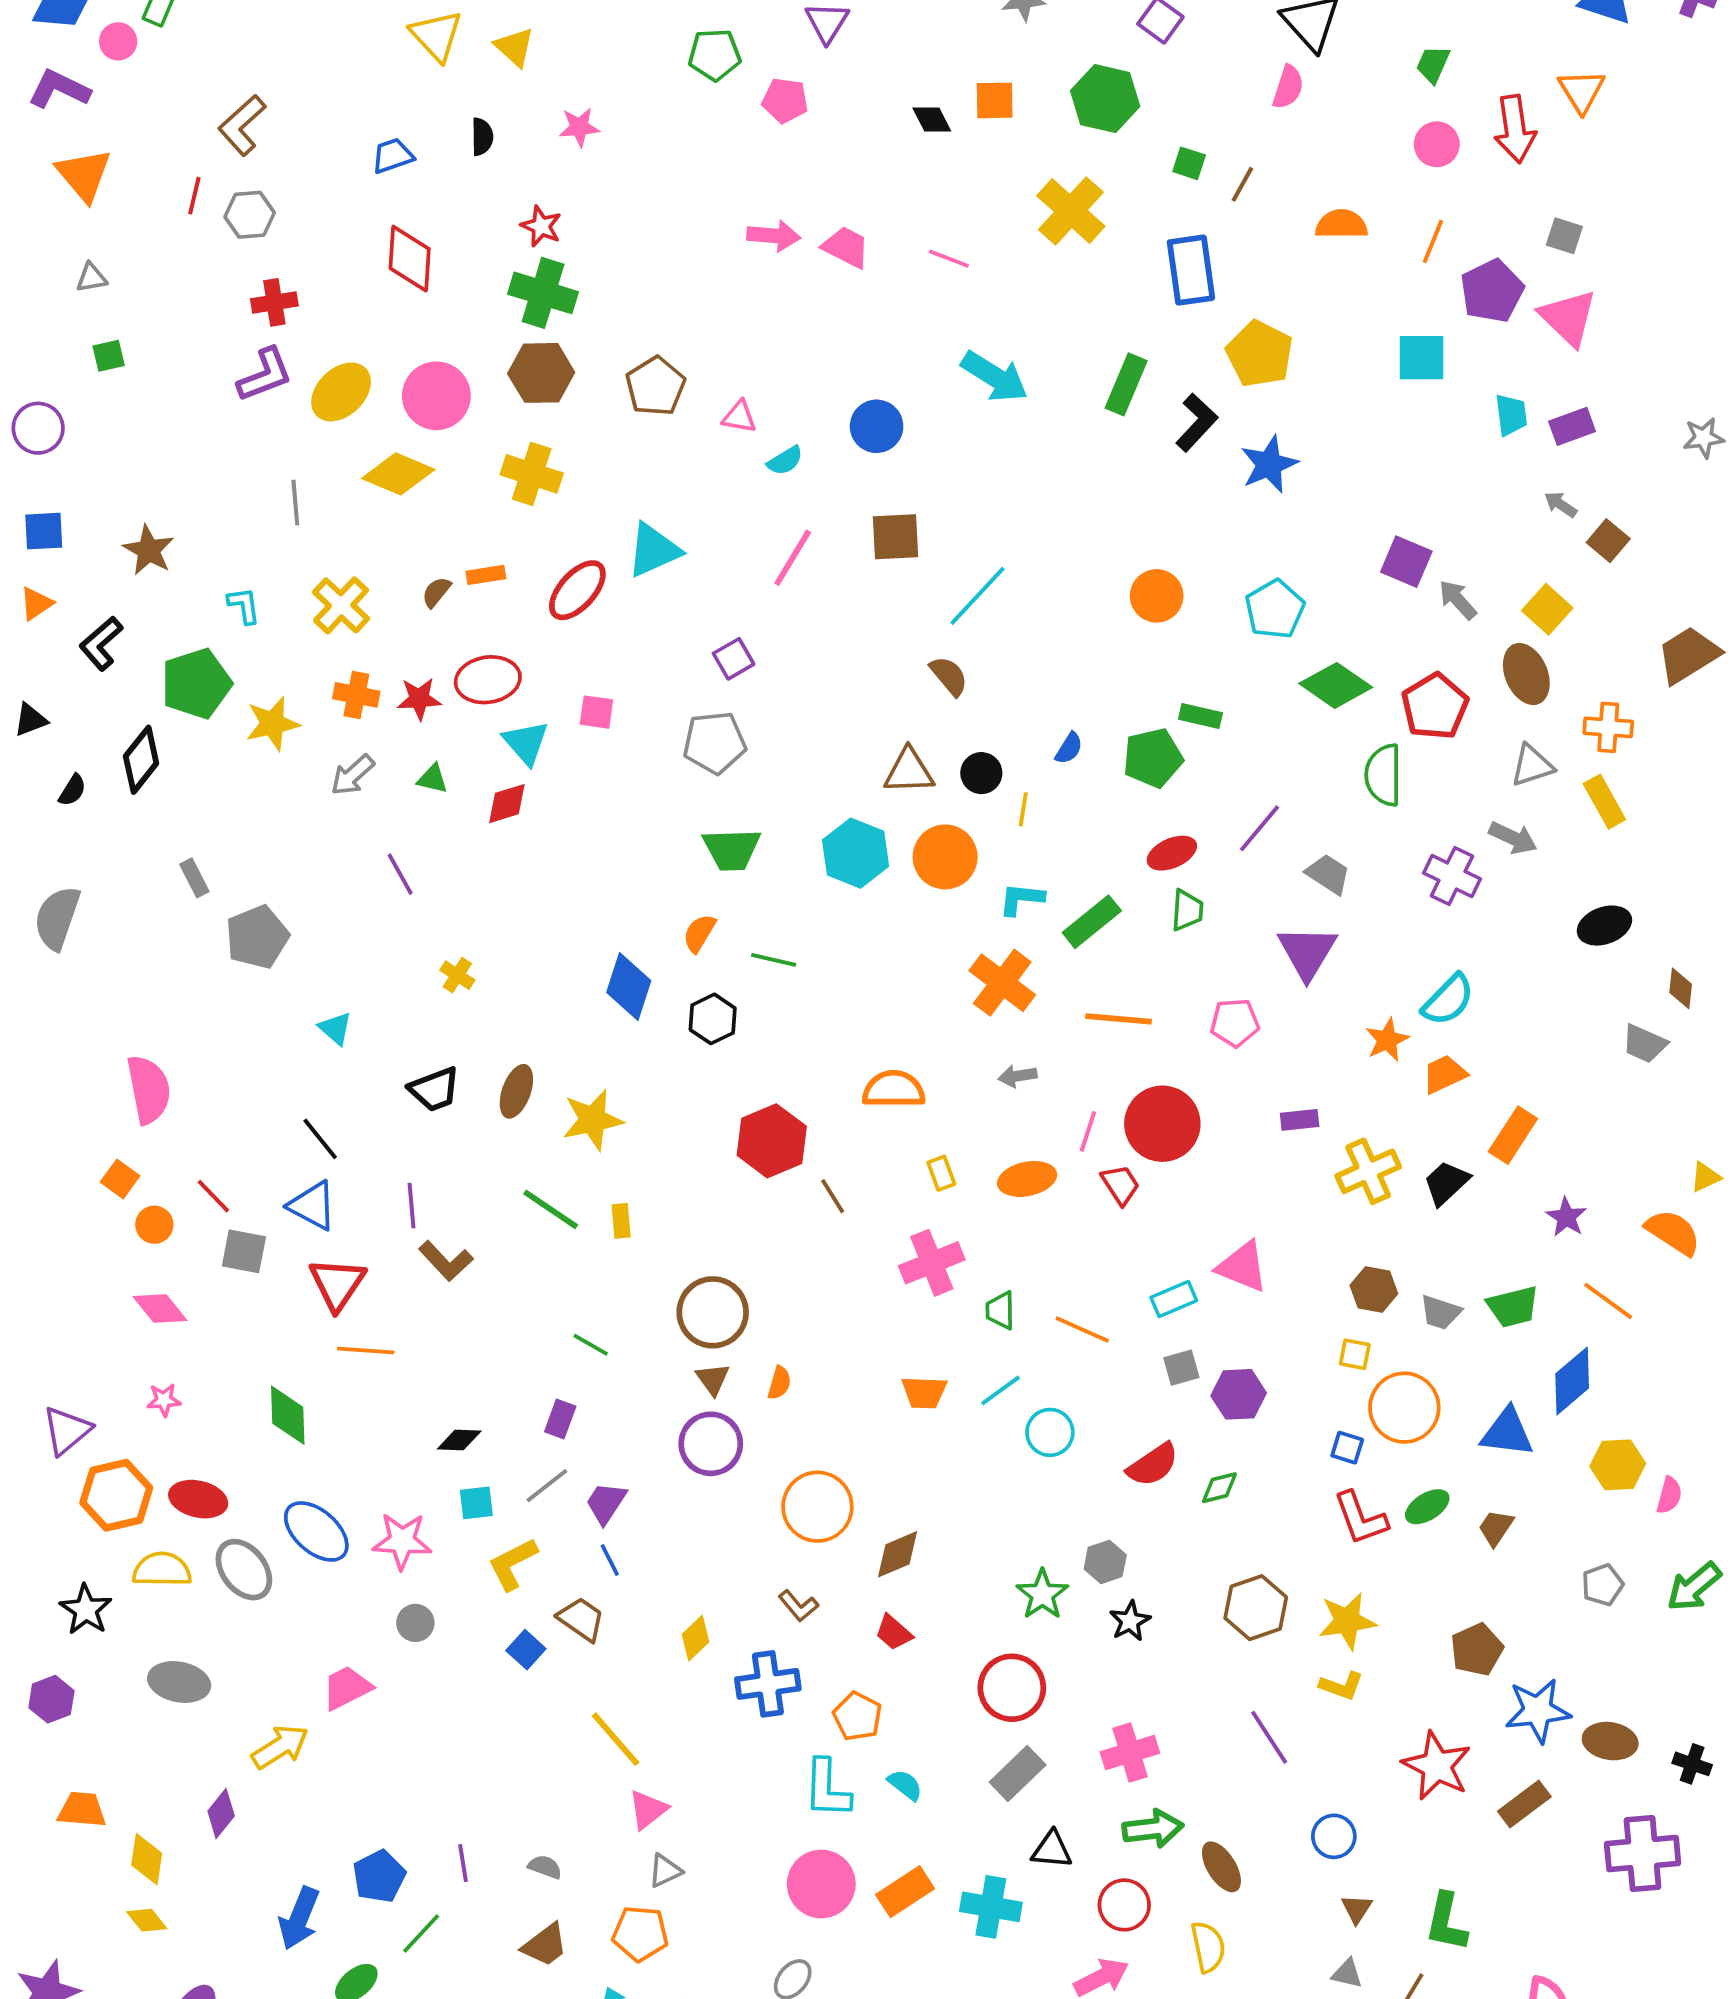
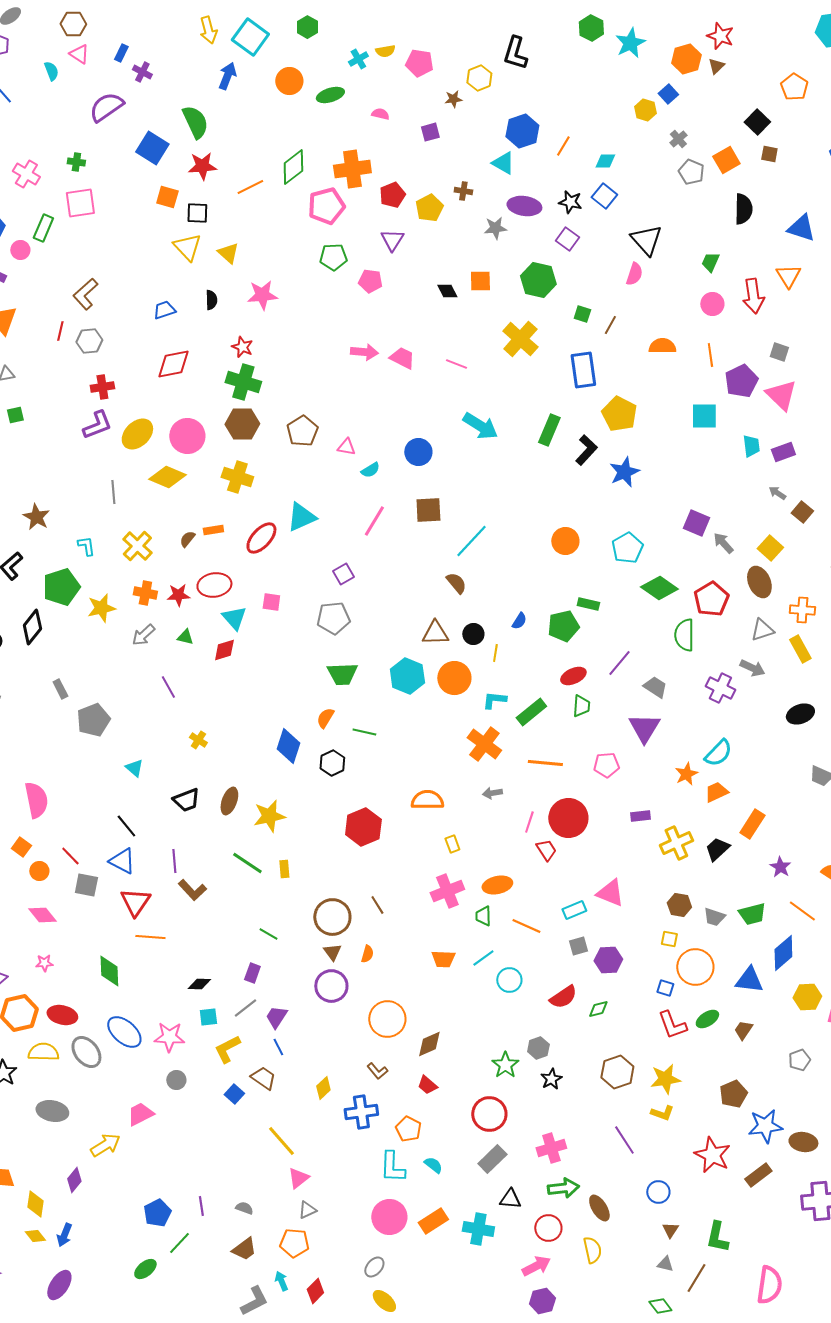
pink star: (579, 127) -> (262, 295), size x1.4
orange line: (1433, 241) -> (710, 355), turned -30
red diamond: (410, 259) -> (173, 364), turned 75
orange ellipse: (1027, 1179) -> (497, 885), moved
brown line: (833, 1196) -> (377, 905), moved
blue arrow: (299, 1918) -> (64, 1235), moved, size x0.7

